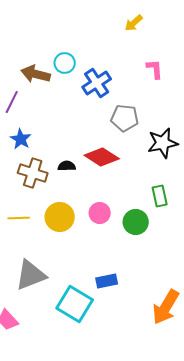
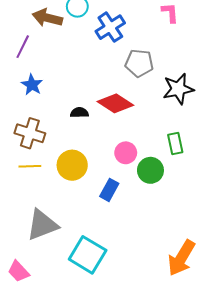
brown cross: (33, 173) -> (30, 133), moved
pink circle: (100, 213) -> (126, 153), moved
blue rectangle: (107, 281) -> (109, 190), moved, turned -50

